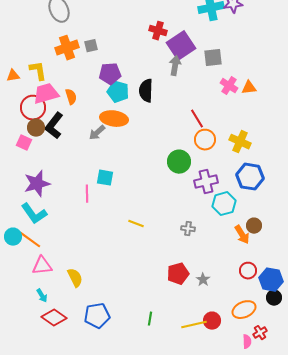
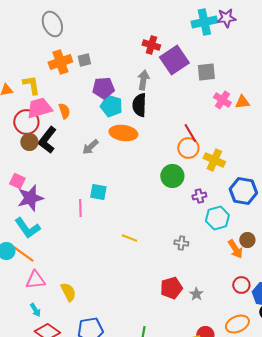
gray arrow: (175, 66) -> (143, 80), moved
orange ellipse: (114, 119) -> (123, 133), moved
orange circle: (205, 140) -> (188, 148), moved
yellow cross: (240, 142) -> (214, 160), moved
pink square: (24, 143) -> (17, 181), moved
purple cross: (206, 182) -> (199, 196), size x0.6

